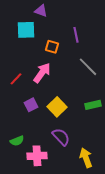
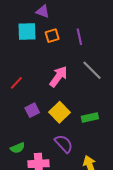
orange square: (52, 47) -> (52, 36), moved, turned -32
pink arrow: (42, 73) -> (58, 77), moved
green rectangle: (93, 105) -> (90, 118), moved

